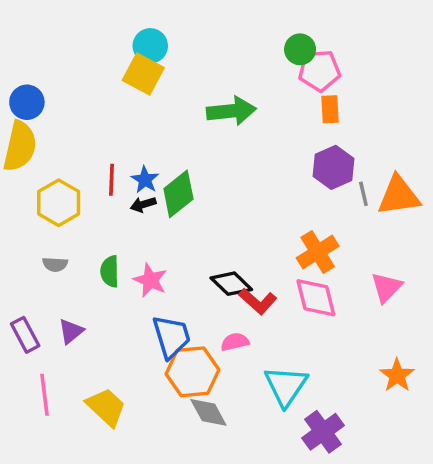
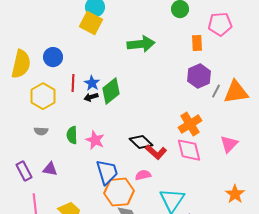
pink pentagon: (319, 70) -> (220, 24), moved
blue circle: (27, 102) -> (53, 57), moved
gray line: (363, 194) -> (216, 91), turned 40
purple triangle: (71, 331) -> (50, 169), turned 49

